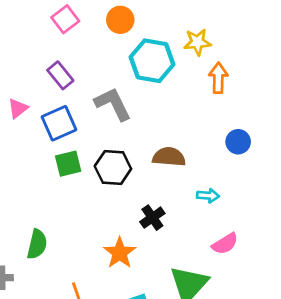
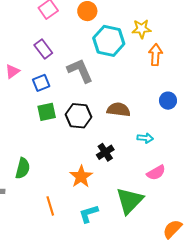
blue square: (59, 123) -> (41, 83), size x0.7

